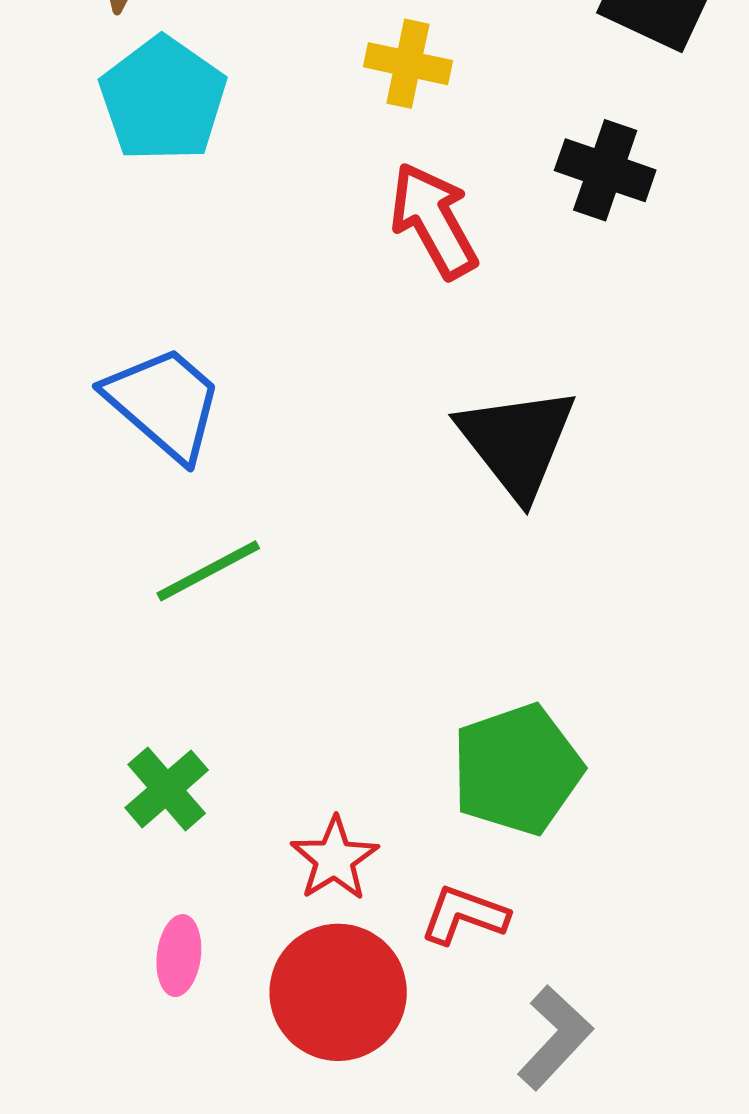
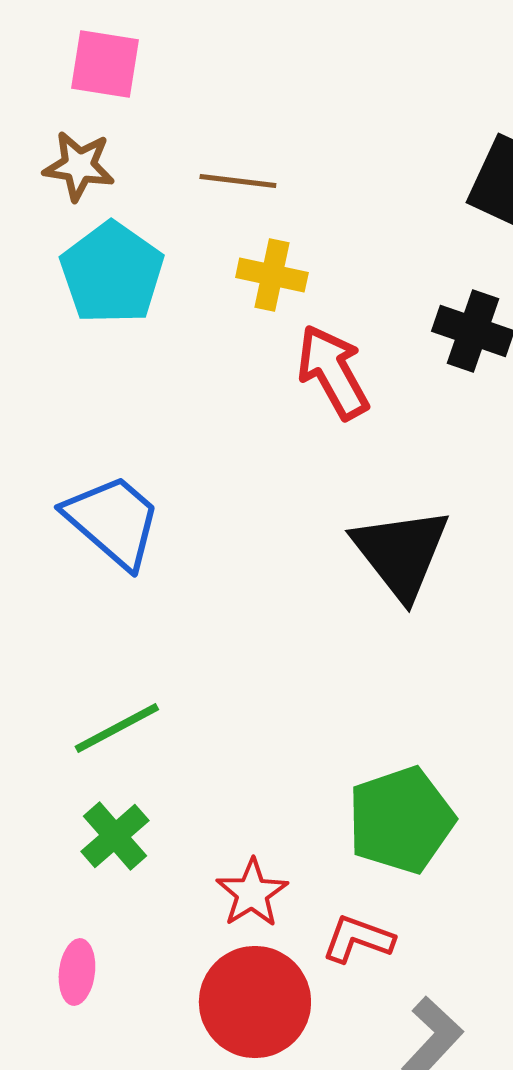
yellow cross: (408, 64) -> (272, 275), moved
green line: (208, 571) -> (117, 728), moved
pink ellipse: (179, 956) -> (77, 972), moved

